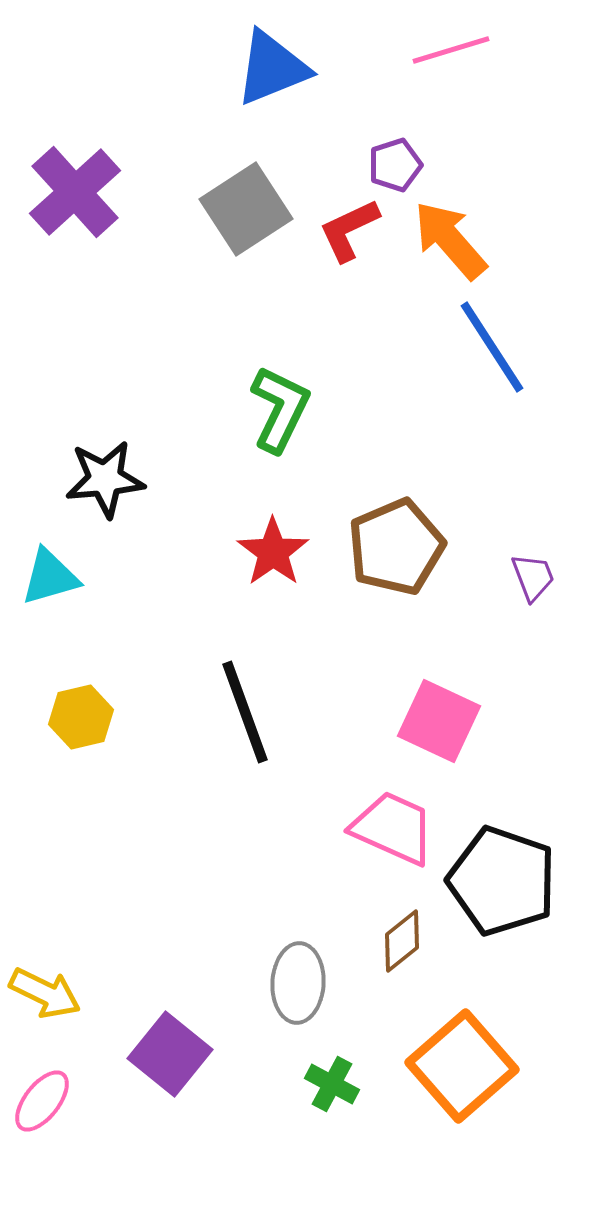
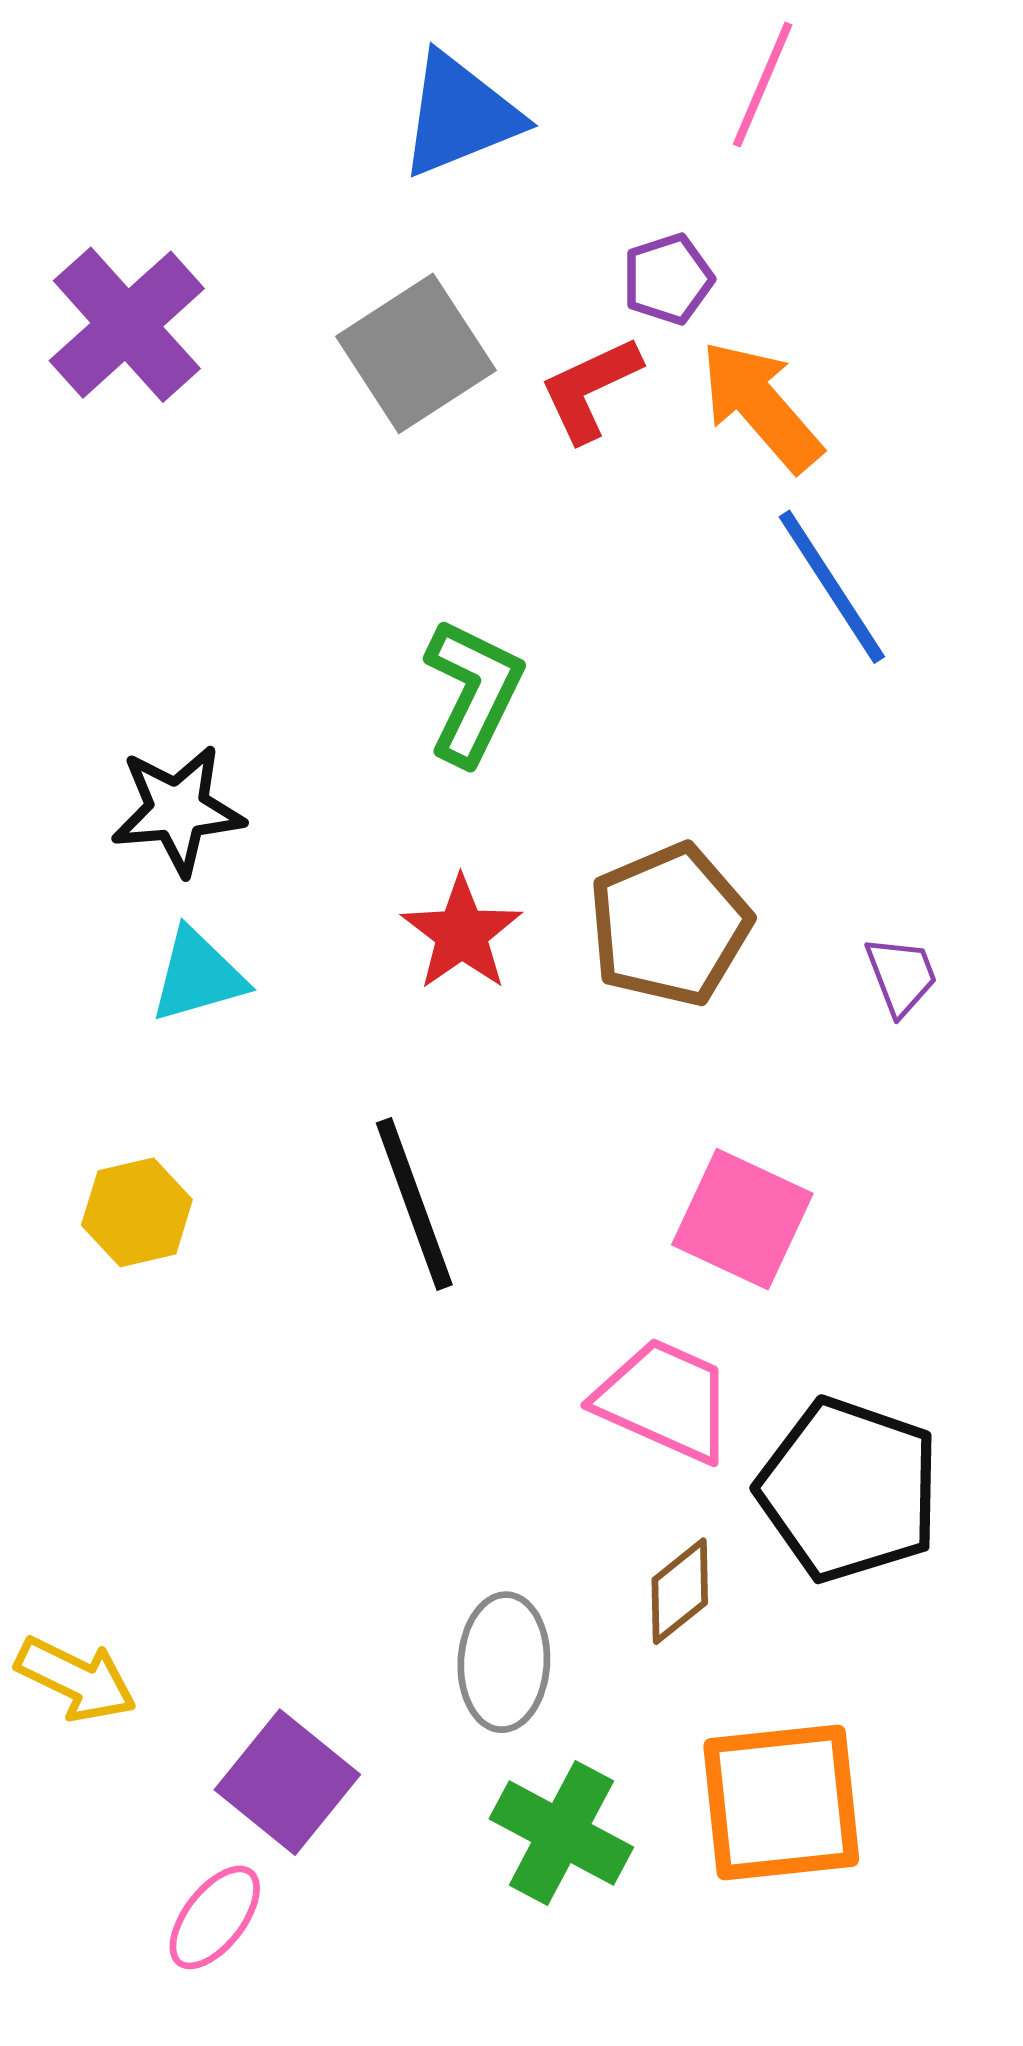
pink line: (451, 50) -> (763, 85), turned -50
cyan triangle: (50, 577) -> (198, 976), moved
orange square: (462, 1066) -> (781, 1803), turned 35
green cross: (332, 1084) -> (561, 1833), size x1.5
pink ellipse: (42, 1101) -> (215, 1917), moved

